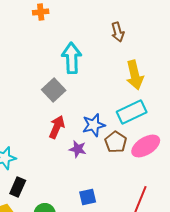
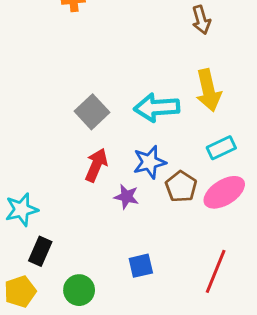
brown arrow: (118, 32) -> (201, 20), moved
cyan arrow: (72, 58) -> (157, 108), moved, turned -92
cyan rectangle: (132, 112) -> (221, 148), moved, size x0.7

